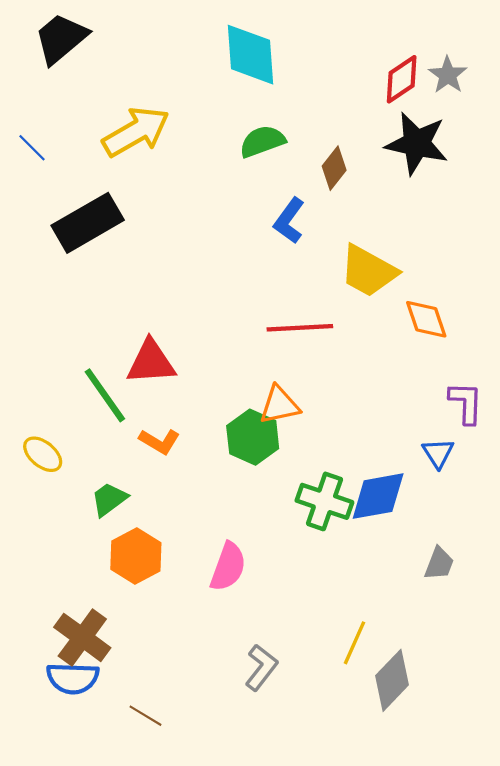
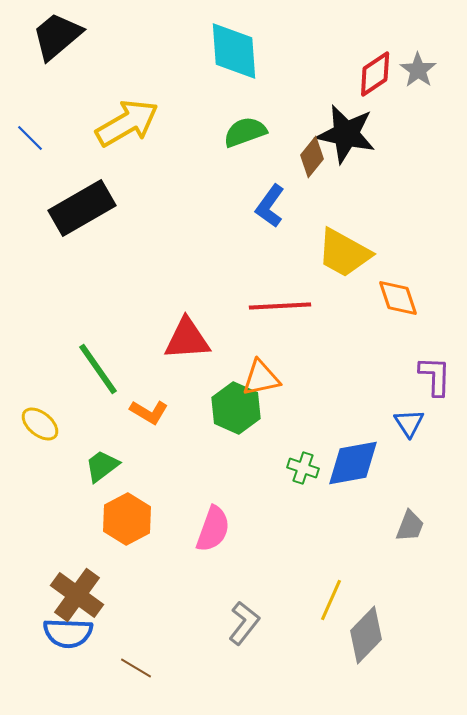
black star: (417, 144) -> (346, 134), moved
red triangle: (151, 362) -> (187, 339), moved
green cross: (324, 501) -> (303, 468), size x0.6

